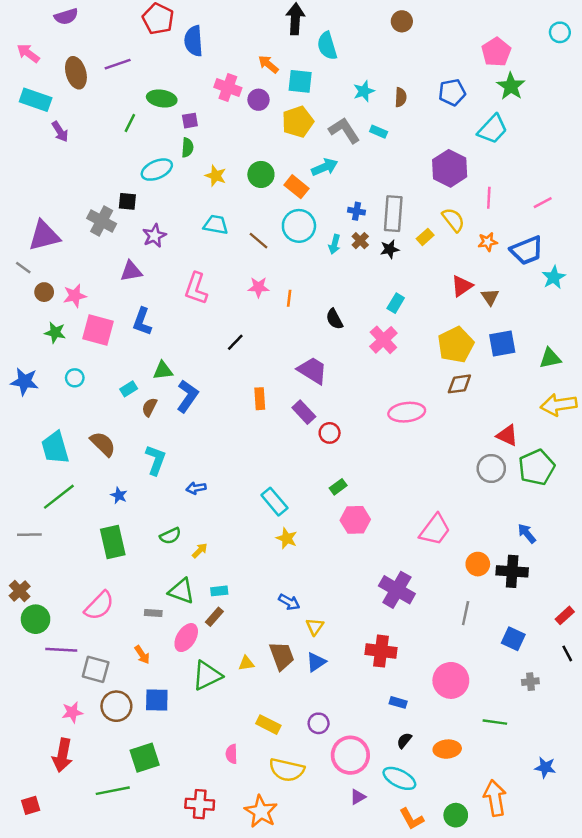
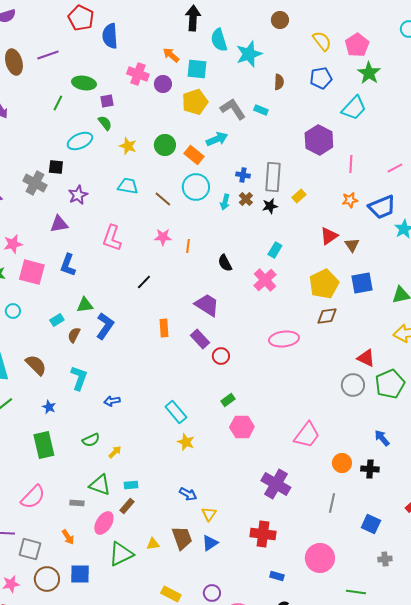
cyan star: (364, 91) -> (249, 54), moved, size x1.5
green semicircle: (187, 148) -> (105, 123), turned -42
yellow semicircle: (453, 220) -> (322, 41), moved
black cross: (512, 571) -> (370, 469), size x0.7

